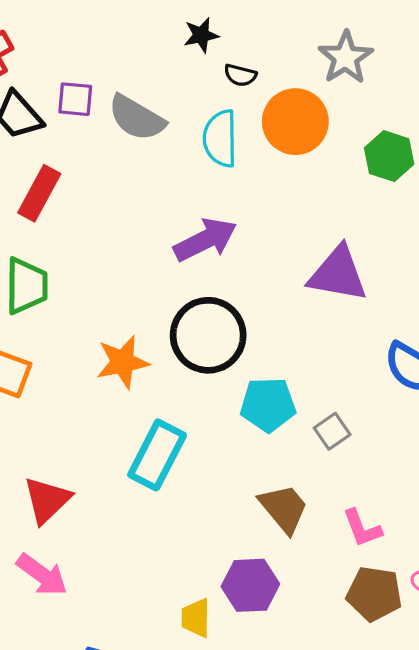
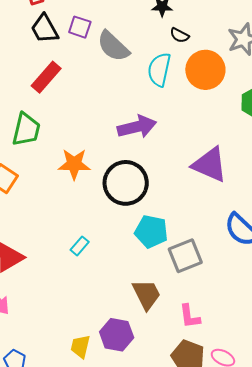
orange star: (123, 362) -> (74, 164), moved
gray square: (332, 431) -> (185, 256), size x1.6
cyan rectangle: (157, 455) -> (80, 246), size x0.5

